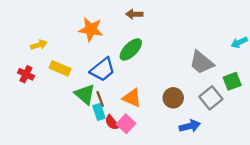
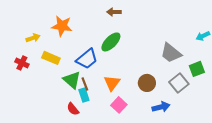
orange star: (91, 29) -> (62, 26), moved
orange triangle: (132, 98) -> (112, 83), turned 42
red semicircle: (112, 123) -> (73, 109), moved
pink square: (126, 124) -> (119, 105), moved

